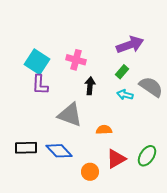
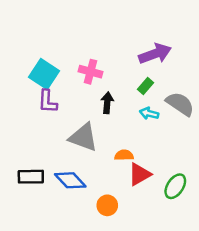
red triangle: (116, 159) -> (139, 174), moved

